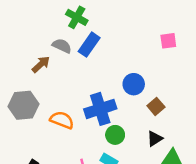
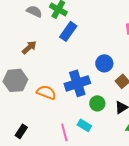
gray semicircle: (62, 46) -> (34, 11), moved
green circle: (115, 135) -> (97, 103), moved

